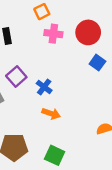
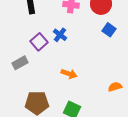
blue cross: (44, 87) -> (60, 35), moved

